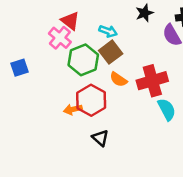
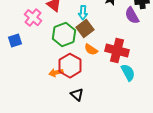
cyan arrow: (108, 31) -> (83, 13), turned 72
pink cross: (60, 38) -> (33, 18), moved
red cross: (152, 81) -> (117, 51), turned 30

